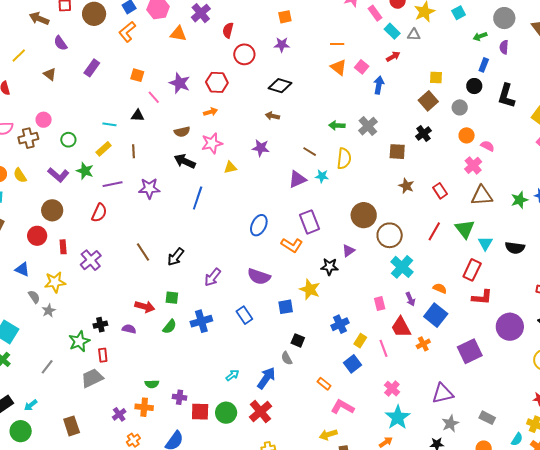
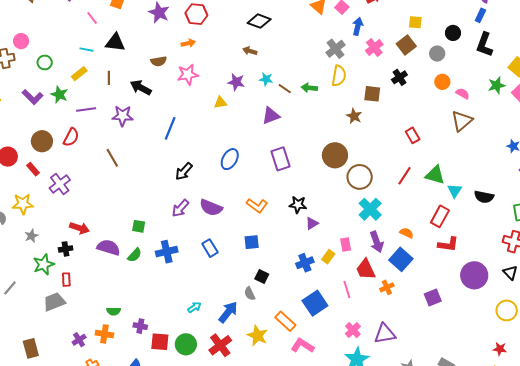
blue rectangle: (484, 65) -> (480, 15), moved
pink line: (154, 97) -> (92, 18), moved
black triangle: (138, 116) -> (115, 42), size x1.5
green arrow: (337, 125) -> (309, 88), moved
gray cross: (368, 126) -> (335, 49), moved
yellow semicircle: (344, 159) -> (339, 76), moved
black arrow: (185, 161) -> (141, 88), moved
pink cross: (473, 165) -> (374, 48), moved
yellow triangle: (230, 168) -> (220, 103), moved
cyan star: (322, 176) -> (266, 79), moved
brown star: (406, 186) -> (354, 116), moved
brown triangle: (482, 196) -> (462, 121), moved, turned -40
green star: (519, 200) -> (497, 85), moved
brown circle: (52, 210) -> (42, 141), moved
green triangle: (465, 229) -> (435, 175), turned -40
orange L-shape: (292, 245) -> (257, 206), moved
red rectangle: (63, 247) -> (33, 169), turned -40
purple triangle: (349, 251) -> (312, 223), moved
brown line: (143, 252) -> (112, 158), moved
black arrow: (176, 257) -> (184, 171), moved
purple semicircle: (259, 277) -> (211, 208), moved
yellow star: (310, 289) -> (257, 336), moved
purple arrow: (410, 299) -> (377, 242), size x1.5
red arrow: (145, 307) -> (79, 228), moved
gray star: (49, 311) -> (31, 236), moved
purple semicircle: (129, 329) -> (109, 247), moved, size x1.6
yellow rectangle: (360, 341) -> (328, 257), moved
purple square: (470, 351) -> (433, 297), size x0.7
blue square: (353, 364) -> (315, 303), size x1.4
orange rectangle: (324, 384) -> (285, 321), size x1.5
purple triangle: (443, 393) -> (385, 334), moved

